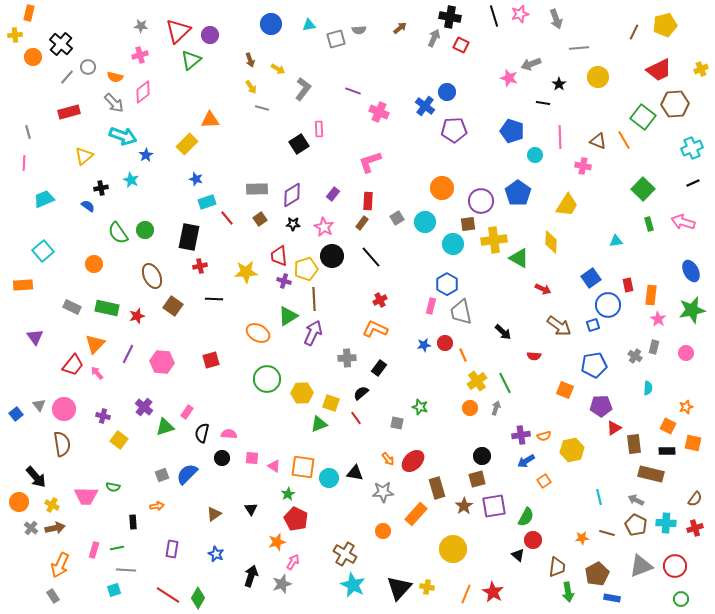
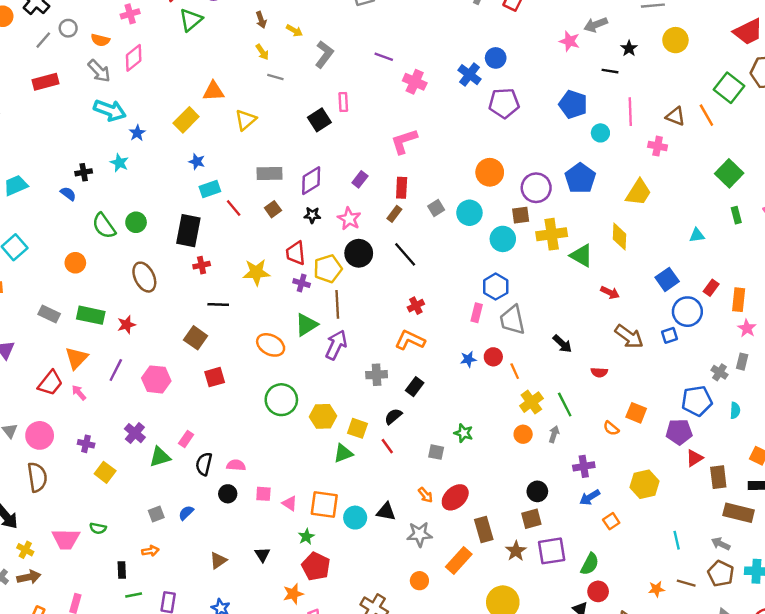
yellow triangle: (84, 156) -> (246, 120), moved
red rectangle: (628, 285) -> (711, 288), turned 48
brown square: (173, 306) -> (196, 338), moved
blue pentagon: (594, 365) -> (697, 401), moved
orange semicircle: (544, 436) -> (611, 428), moved, turned 56
blue semicircle: (187, 474) -> (186, 513), size x0.6
green line: (117, 548) -> (134, 595), moved

